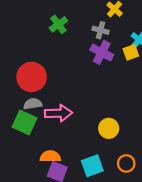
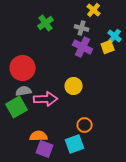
green square: (25, 123) -> (17, 107), turned 35
yellow circle: (109, 128) -> (74, 86), moved
orange circle: (126, 163) -> (85, 125), moved

